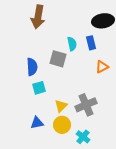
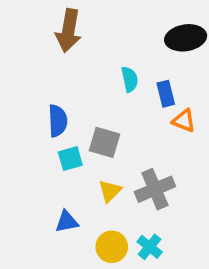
blue rectangle: (91, 43) -> (166, 94), moved
gray square: (58, 59) -> (104, 142), moved
orange triangle: (102, 67) -> (184, 121), turned 48
yellow circle: (62, 125) -> (112, 247), moved

